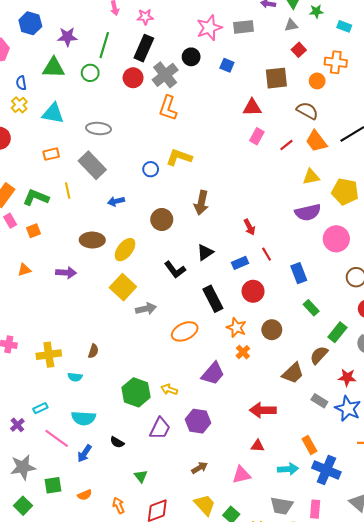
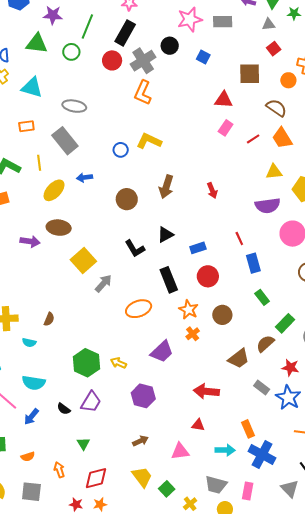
red arrow: (249, 227) -> (212, 190), moved
brown ellipse: (92, 240) -> (59, 228), moved
yellow ellipse: (125, 250) -> (54, 190), moved
red line: (267, 254) -> (239, 238), moved
gray arrow: (146, 309) -> (103, 283), turned -42
purple trapezoid: (160, 428) -> (91, 402), moved

